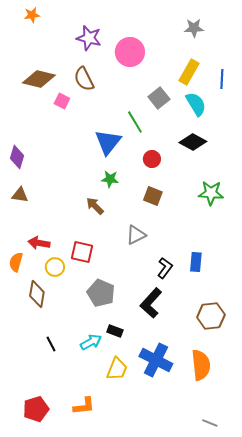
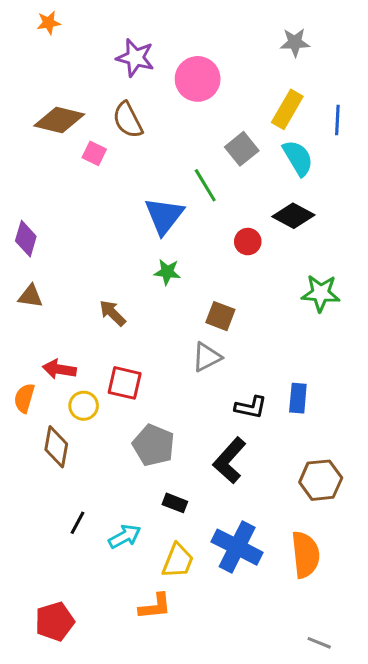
red circle: (152, 159) -> (248, 242), moved
brown square: (153, 196) -> (220, 316), moved
brown arrow: (95, 206) -> (112, 313), moved
black L-shape: (165, 268) -> (251, 407), turned 65
cyan arrow: (91, 342) -> (125, 536), moved
black line: (51, 344) -> (78, 523), turned 56
orange L-shape: (84, 406) -> (155, 606), moved

